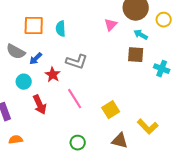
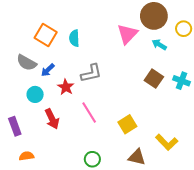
pink triangle: (111, 25) -> (127, 34), size x1.5
orange square: (34, 26) -> (46, 35), turned 30
brown square: (136, 55) -> (154, 79), moved, turned 30
gray L-shape: (77, 62) -> (91, 73), turned -30

